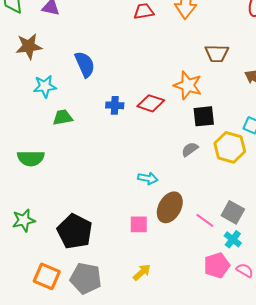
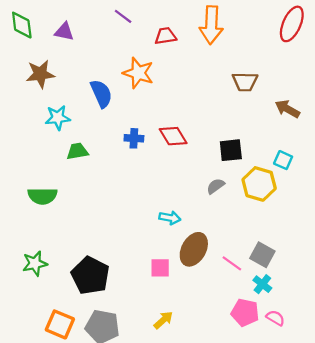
orange star: (188, 85) -> (138, 73), moved
red diamond: (151, 103) -> (173, 136), turned 40
pink pentagon: (217, 265) -> (245, 312), turned 30

